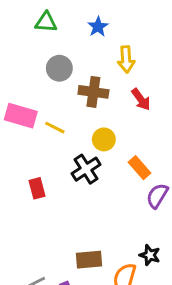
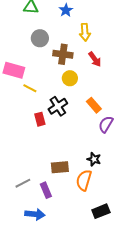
yellow line: (55, 128) -> (30, 88), moved
yellow circle: (104, 139) -> (70, 78), moved
red rectangle: (37, 188) -> (40, 119), moved
black star: (150, 255) -> (94, 159), moved

